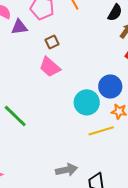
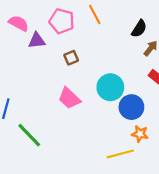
pink trapezoid: (50, 67) -> (69, 98), moved
cyan circle: (87, 102) -> (110, 87), moved

